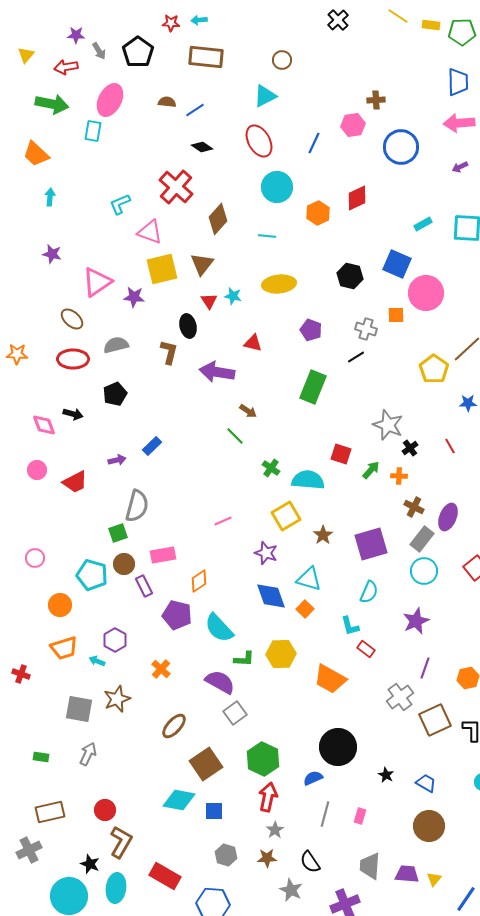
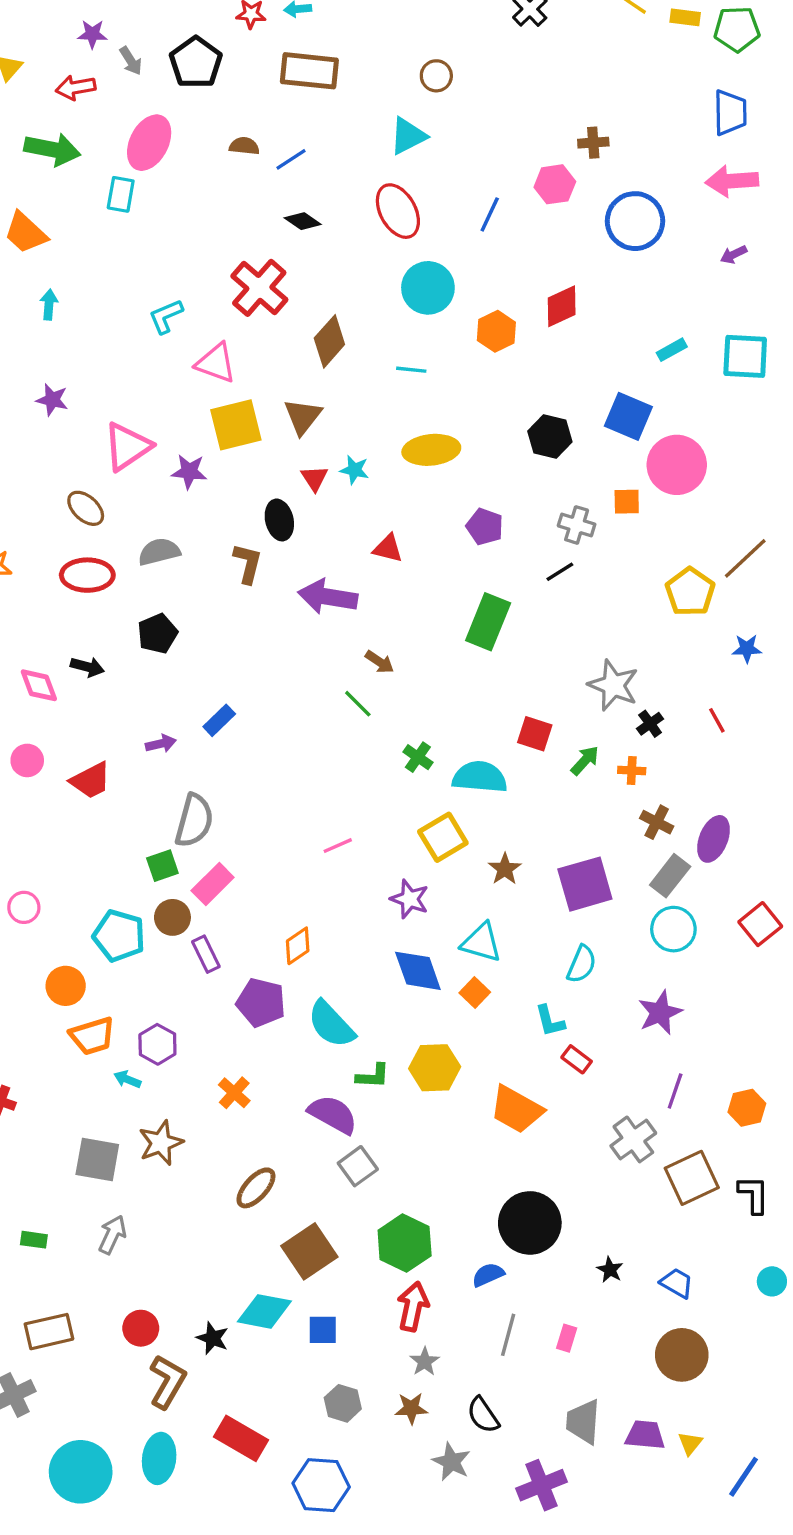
pink rectangle: (163, 555) -> (213, 884), moved, turned -35
orange trapezoid: (64, 648) -> (92, 1036), moved
black star: (90, 864) -> (213, 1338), moved

